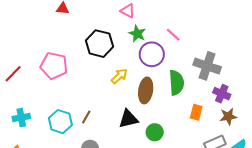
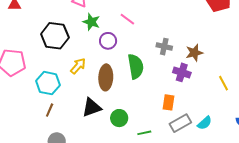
purple circle: (152, 54) -> (108, 41), size x0.7
gray cross: (207, 66) -> (164, 47), size x0.6
orange rectangle: (196, 112) -> (169, 102), moved
brown star: (228, 116) -> (194, 53), moved
cyan hexagon: (60, 122) -> (48, 83), moved

